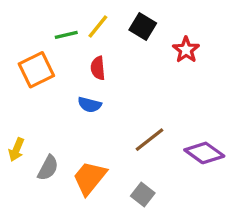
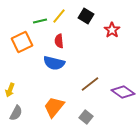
blue semicircle: (90, 105) -> (54, 63), size x1.5
gray semicircle: (48, 168) -> (16, 113), moved

